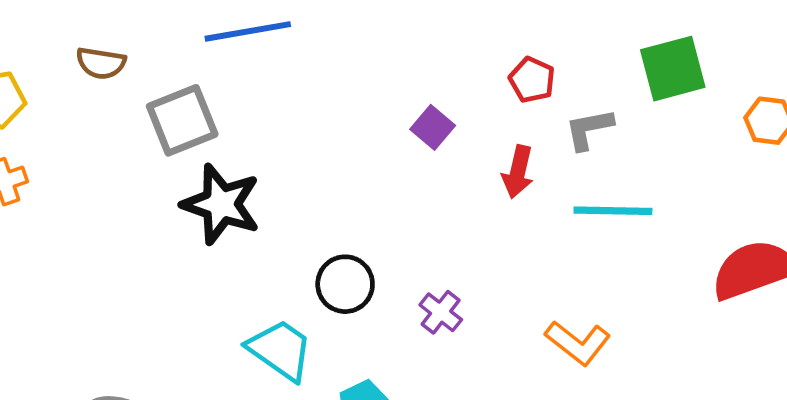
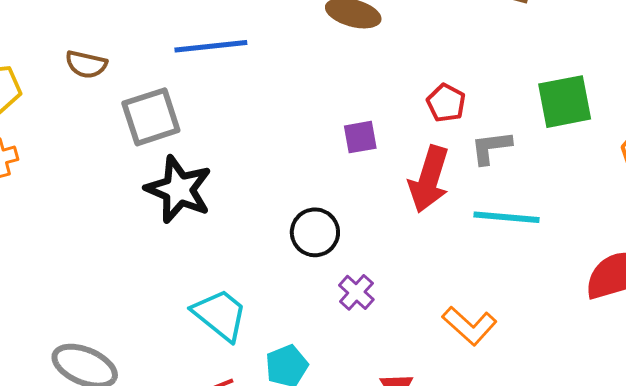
purple square: (433, 127) -> (360, 137), turned 36
red arrow: (518, 172) -> (429, 179), size x1.5
black circle: (345, 284) -> (315, 232), moved

